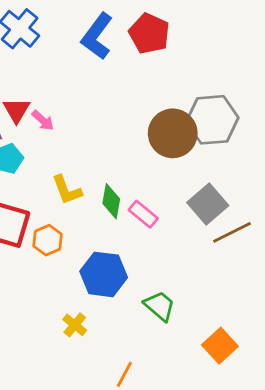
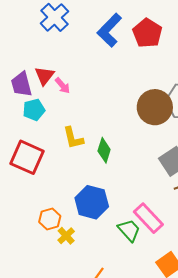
pink rectangle: (143, 214) -> (148, 218), moved, size x1.4
orange hexagon: (48, 240) -> (50, 219), moved

